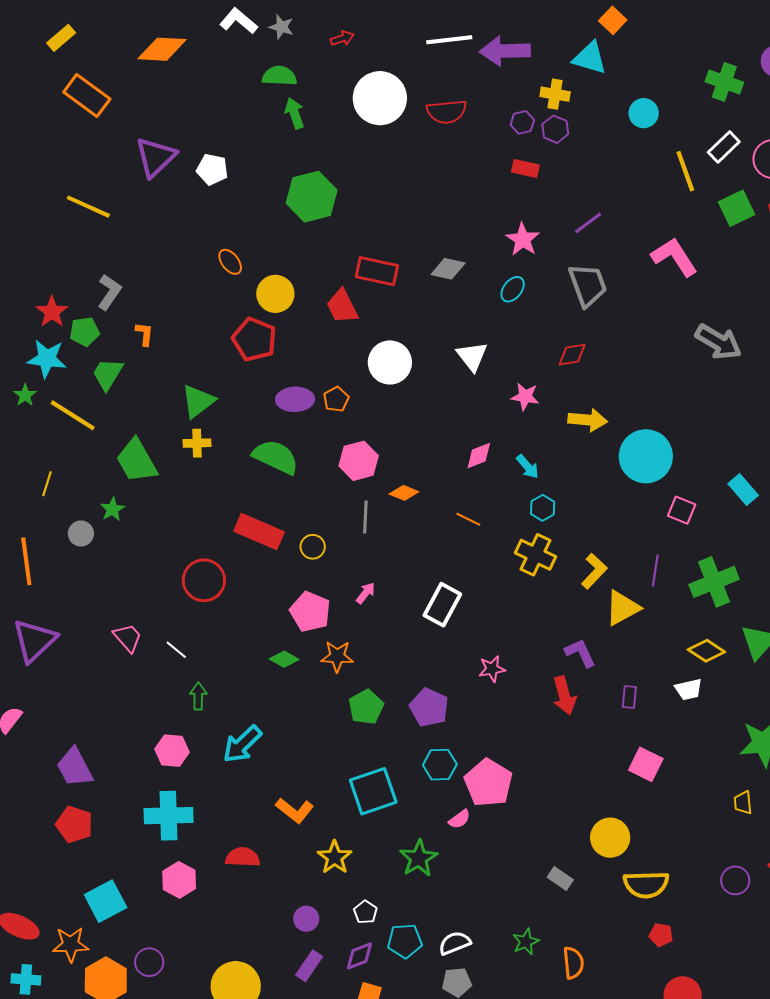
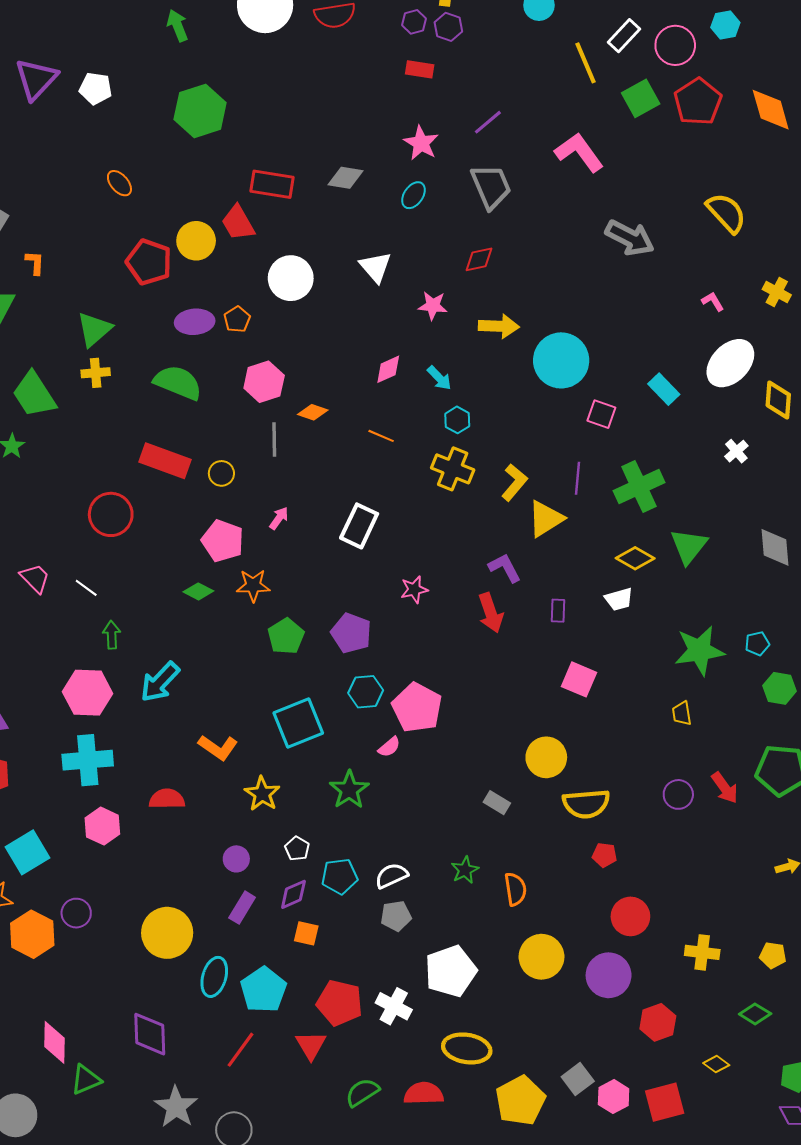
yellow circle: (275, 294) -> (196, 241), moved
pink hexagon: (172, 751) -> (88, 693), size x1.4

